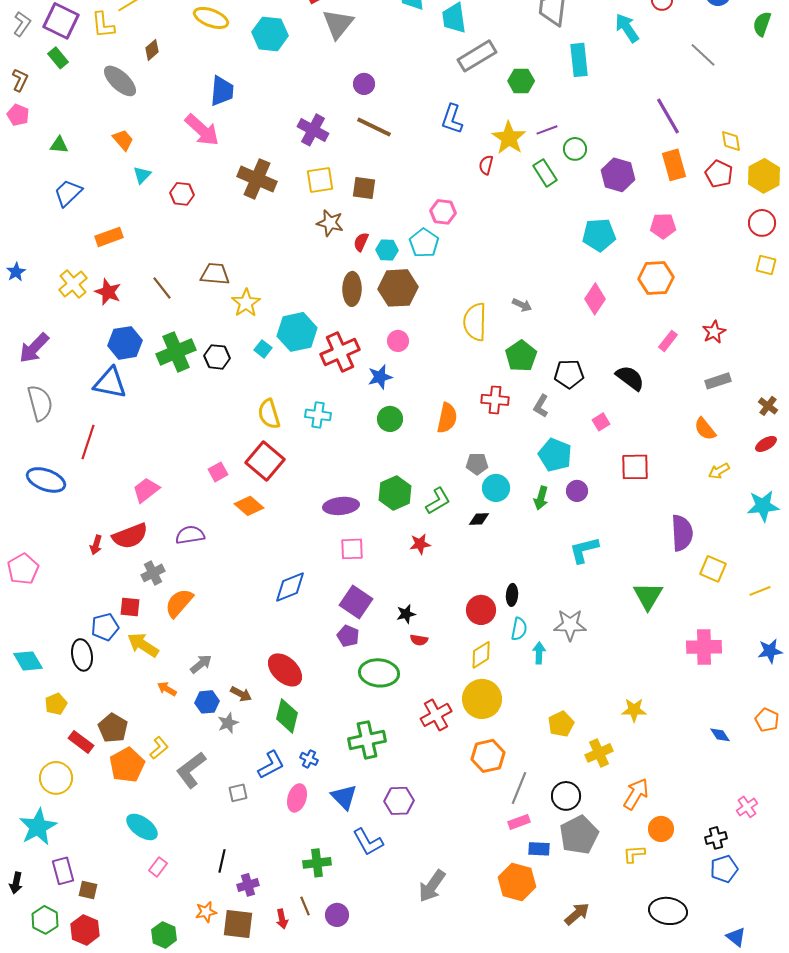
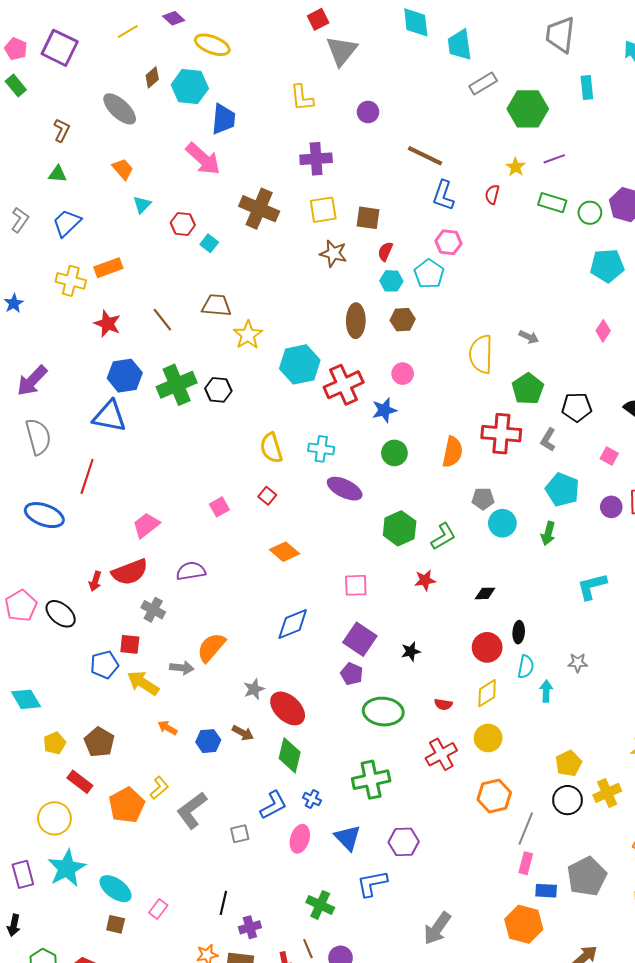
gray L-shape: (22, 24) -> (20, 220), moved
yellow L-shape: (103, 25) -> (302, 98), moved
cyan hexagon: (270, 34) -> (190, 87), moved
gray rectangle: (477, 56) -> (483, 83), size x0.7
green rectangle: (58, 58) -> (16, 86), moved
cyan rectangle: (579, 60) -> (587, 88), size x0.7
brown L-shape: (20, 80) -> (62, 130), moved
green hexagon: (521, 81) -> (528, 109), size x1.5
pink pentagon: (18, 115) -> (16, 49), moved
blue L-shape: (452, 119) -> (443, 195), moved
brown line: (374, 127) -> (425, 156), moved
purple cross: (313, 130) -> (316, 159), turned -32
yellow star: (509, 138) -> (516, 167), size x0.6
green circle: (575, 149) -> (590, 213), moved
green rectangle: (545, 173) -> (552, 203), turned -40
red semicircle: (361, 242) -> (385, 251), moved
yellow cross: (73, 284) -> (71, 281), moved, turned -36
brown hexagon: (398, 288) -> (403, 320), size x0.6
pink diamond: (595, 299) -> (603, 331), size x0.7
cyan square: (263, 349) -> (209, 243), moved
red cross: (495, 400) -> (501, 434), size x1.4
pink square: (601, 422) -> (609, 456), turned -30
red square: (265, 461) -> (267, 496), size x0.5
purple circle: (577, 491) -> (611, 507), moved
orange diamond: (249, 506) -> (285, 552), moved
purple ellipse: (341, 506) -> (345, 489), moved, turned 32
black diamond: (479, 519) -> (485, 593), moved
gray cross: (153, 573) -> (153, 610), turned -35
orange semicircle: (179, 603) -> (211, 647), moved
gray star: (570, 625) -> (578, 663), size x0.6
red semicircle: (419, 640) -> (443, 704), moved
black ellipse: (82, 655) -> (61, 614), moved, turned -40
gray arrow: (201, 664) -> (182, 668), moved, turned 45
yellow circle: (482, 699) -> (488, 738), size x0.7
gray star: (228, 723) -> (254, 689), moved
brown pentagon: (113, 728) -> (99, 742), moved
black circle: (566, 796) -> (568, 800), moved
pink rectangle: (519, 822) -> (526, 863), turned -55
cyan star: (38, 827) -> (67, 868), moved
cyan ellipse: (142, 827) -> (116, 889), moved
blue L-shape: (368, 842) -> (372, 884), turned 108
green cross: (317, 863) -> (320, 905), turned 32
purple rectangle: (63, 871) -> (23, 874), moved
brown square: (88, 890) -> (116, 924), moved

